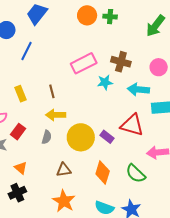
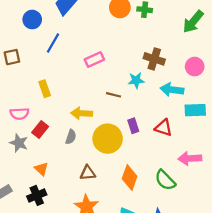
pink rectangle: (84, 63) -> (94, 60), moved, size x0.7
brown line: (52, 91) -> (113, 95), moved, turned -64
red triangle: (132, 125) -> (163, 128), size x0.7
purple rectangle: (107, 137) -> (133, 126), moved, turned 32

